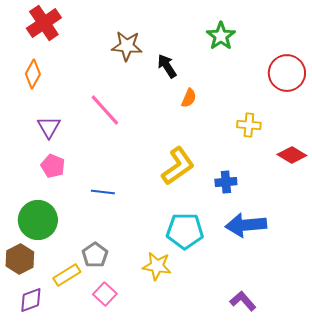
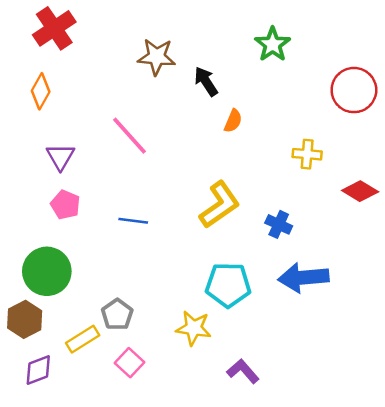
blue cross: (226, 182) -> (279, 224), turned 30
blue line: (103, 192) -> (133, 221), moved
purple L-shape: (243, 301) -> (243, 371), moved

